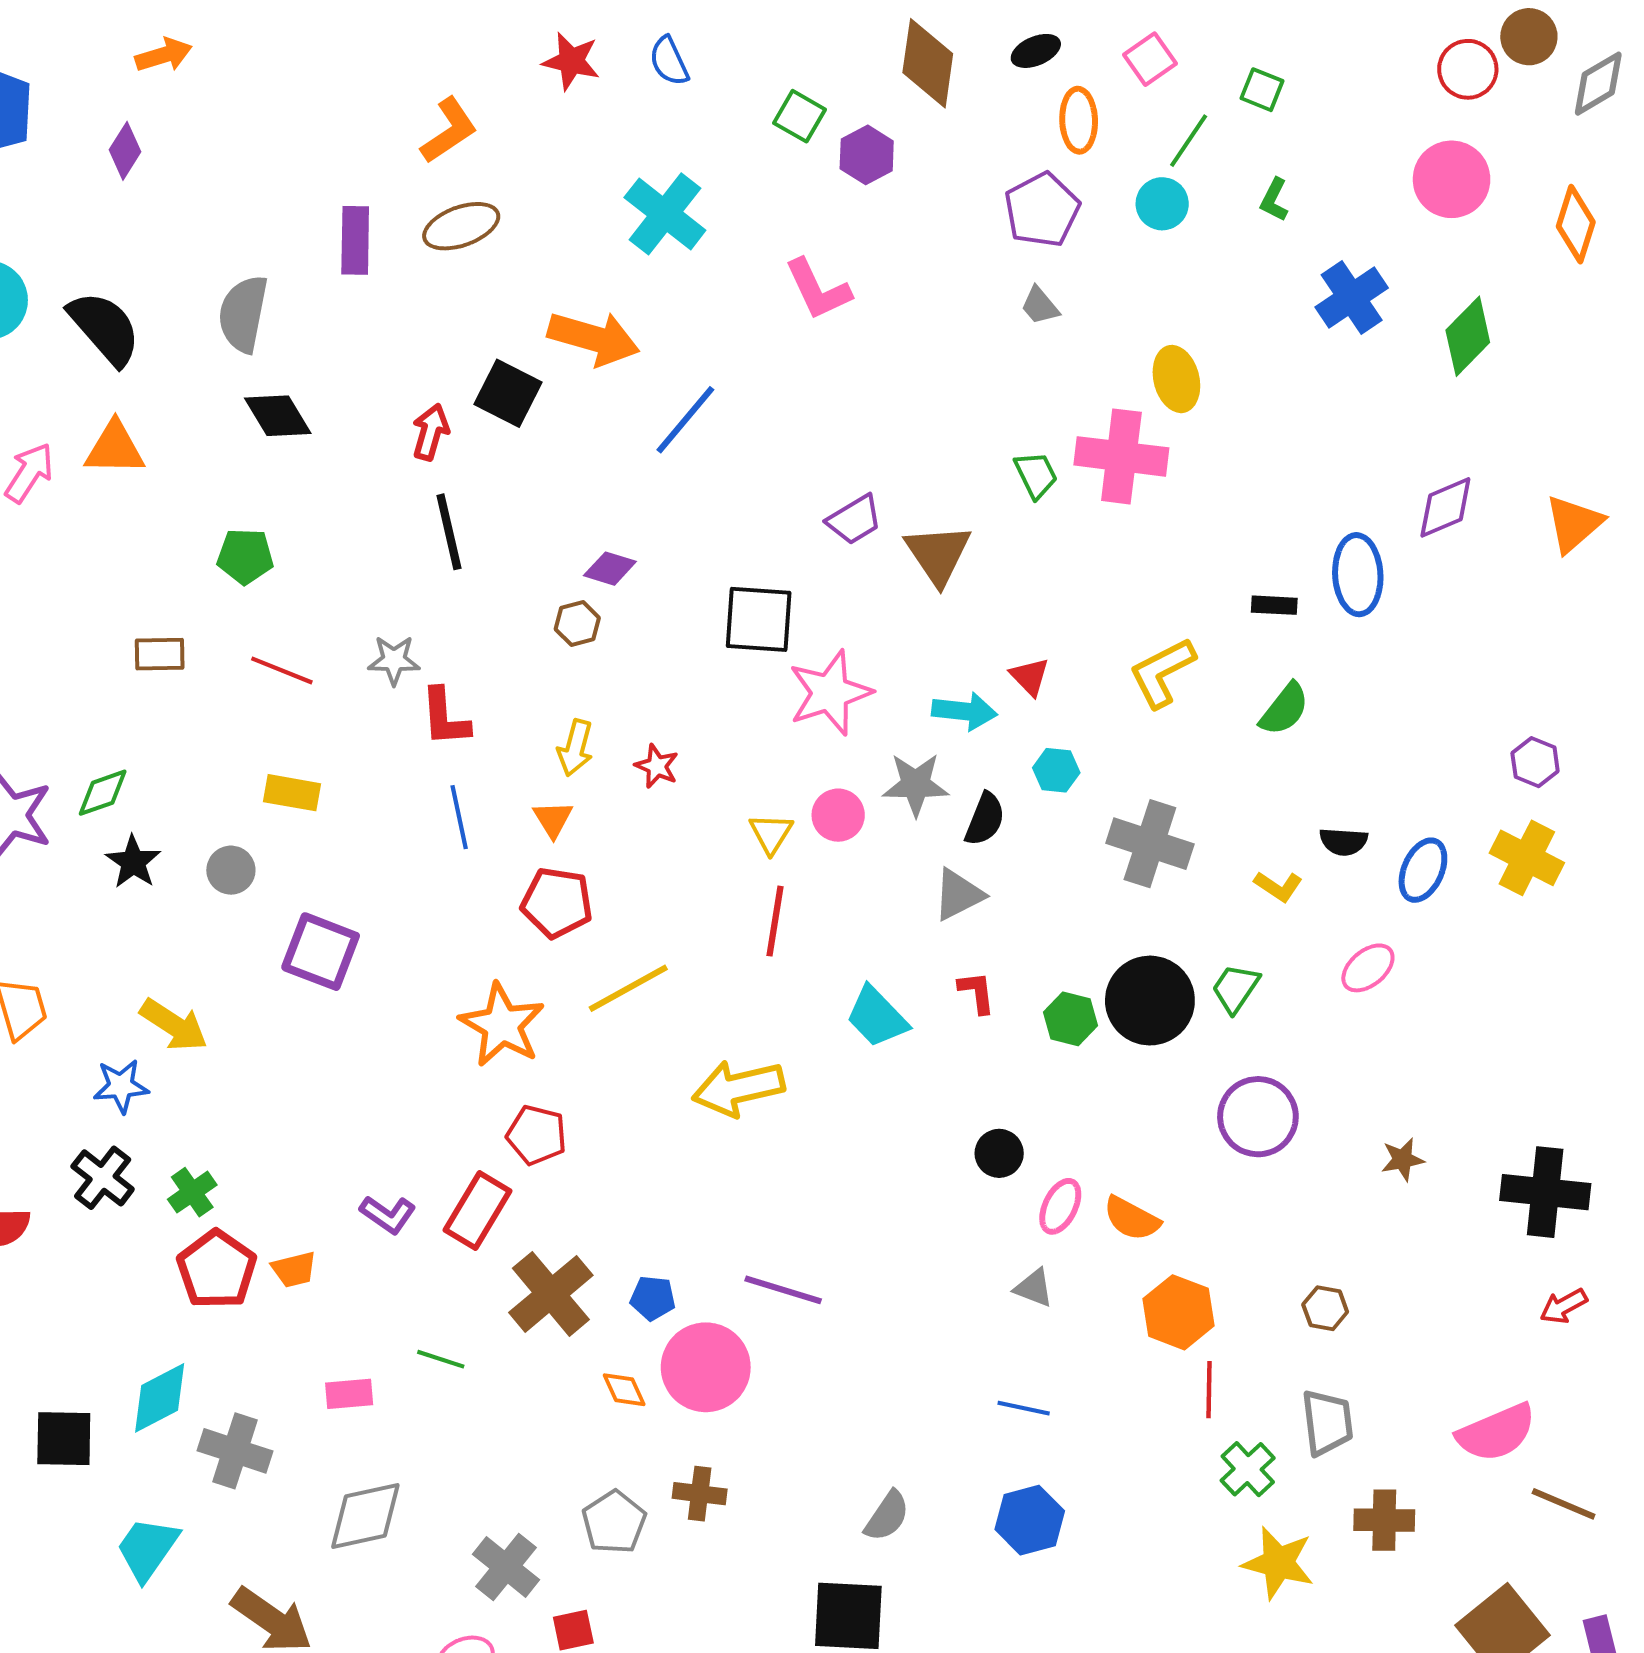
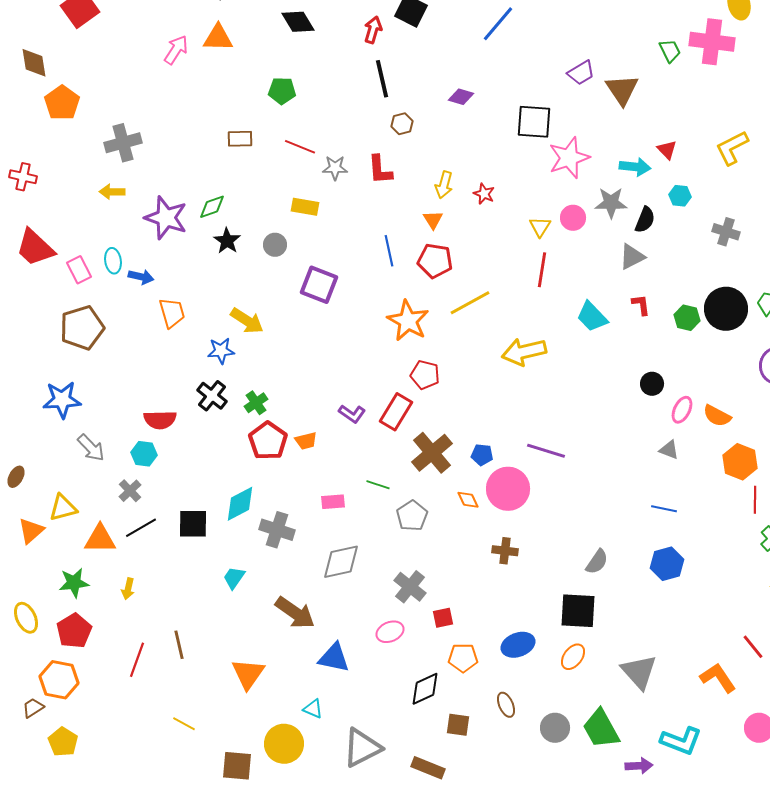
brown hexagon: (577, 624) -> (402, 124), moved
gray star: (394, 660) -> (335, 168), moved
blue line: (459, 817) -> (389, 251), moved
gray cross: (1150, 844) -> (726, 232), size x0.7
gray pentagon: (614, 1522) -> (412, 516), moved
cyan trapezoid: (147, 1549) -> (234, 578), size x0.7

